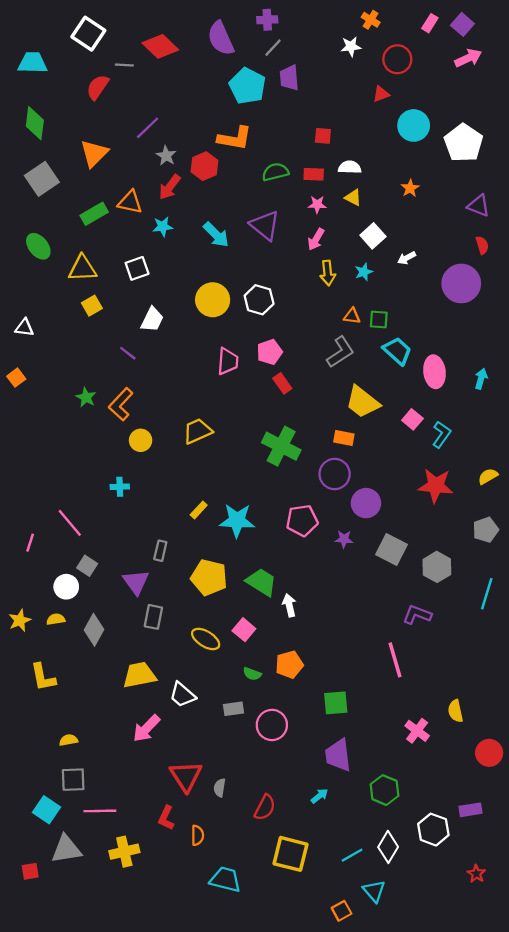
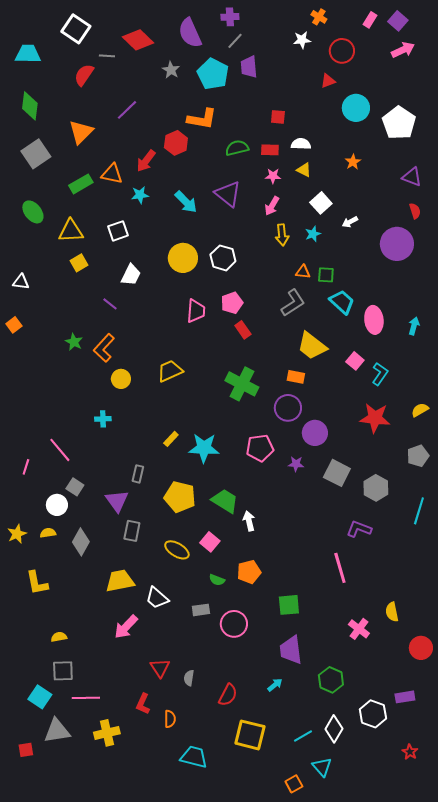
gray star: (166, 156) -> (171, 70), moved
red triangle: (186, 776) -> (160, 668), size x0.7

